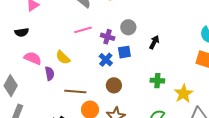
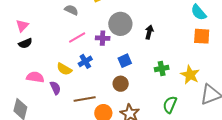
gray circle: (128, 27) -> (120, 24), size x1.5
black semicircle: (22, 32) -> (25, 43), moved
blue square: (124, 52) -> (125, 61), moved
blue cross: (106, 60) -> (85, 61), moved, turned 32

